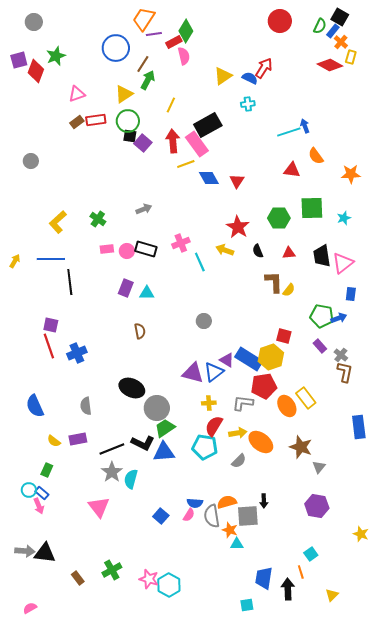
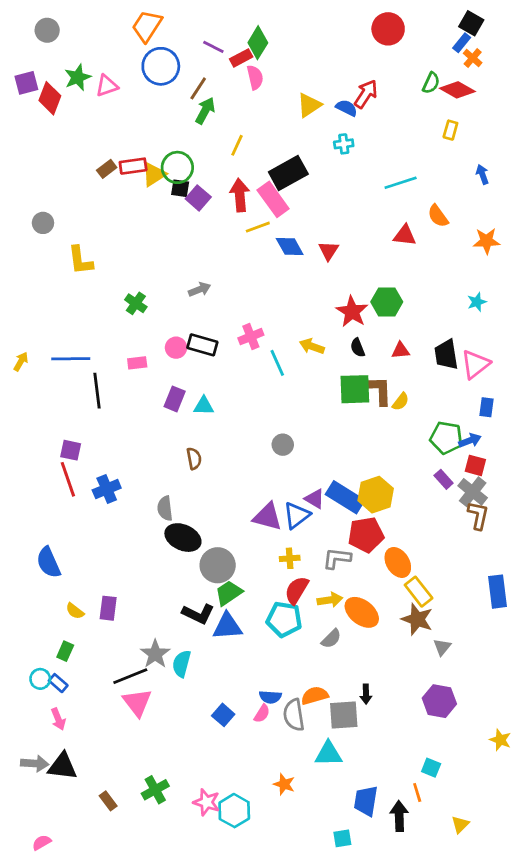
orange trapezoid: (144, 19) -> (147, 26), moved
green semicircle: (320, 26) -> (431, 83), moved
purple line: (154, 34) -> (213, 47), turned 35
yellow rectangle: (351, 57) -> (450, 130), moved
pink triangle: (77, 94) -> (107, 86), moved
yellow triangle: (124, 94) -> (154, 174), moved
blue arrow: (305, 126) -> (482, 174), moved
green square: (312, 208) -> (355, 389), moved
yellow L-shape: (58, 222) -> (80, 260), moved, turned -55
red star: (238, 227) -> (352, 312), moved
pink rectangle: (107, 249) -> (137, 363), moved
red square: (284, 336) -> (475, 465), moved
gray cross: (341, 355) -> (473, 492), size x1.5
yellow rectangle: (306, 398) -> (419, 592), moved
gray semicircle: (86, 406) -> (165, 508), moved
purple rectangle: (78, 439) -> (108, 608), turned -72
black line: (112, 449) -> (130, 676), moved
pink arrow: (39, 506) -> (58, 719), moved
orange star: (230, 530) -> (284, 784), moved
cyan triangle: (237, 544) -> (328, 754), size x1.5
cyan square: (311, 554) -> (431, 768), turned -32

